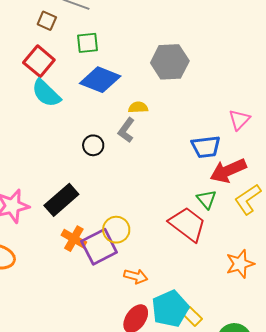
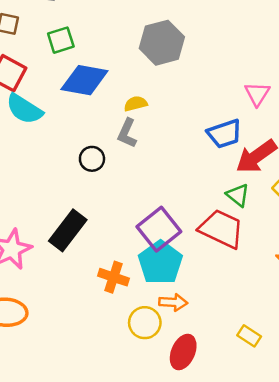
yellow circle: (116, 230) -> (145, 323), moved
orange cross: (74, 239) -> (114, 277), moved
purple square: (99, 247) -> (159, 229), moved
cyan pentagon: (170, 309) -> (160, 263), moved

